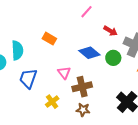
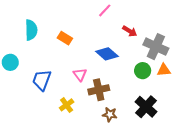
cyan semicircle: (17, 50) -> (31, 30), moved
green circle: (113, 58) -> (143, 71), moved
brown star: (83, 110) -> (110, 114), moved

